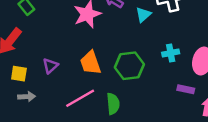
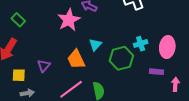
cyan triangle: (143, 15) -> (95, 45), moved
green hexagon: (129, 66) -> (121, 58), moved

